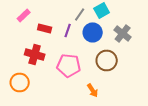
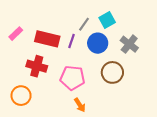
pink rectangle: (24, 15) -> (16, 34), moved
red rectangle: (45, 28) -> (47, 39), size x1.6
orange arrow: (93, 90) -> (80, 105), moved

